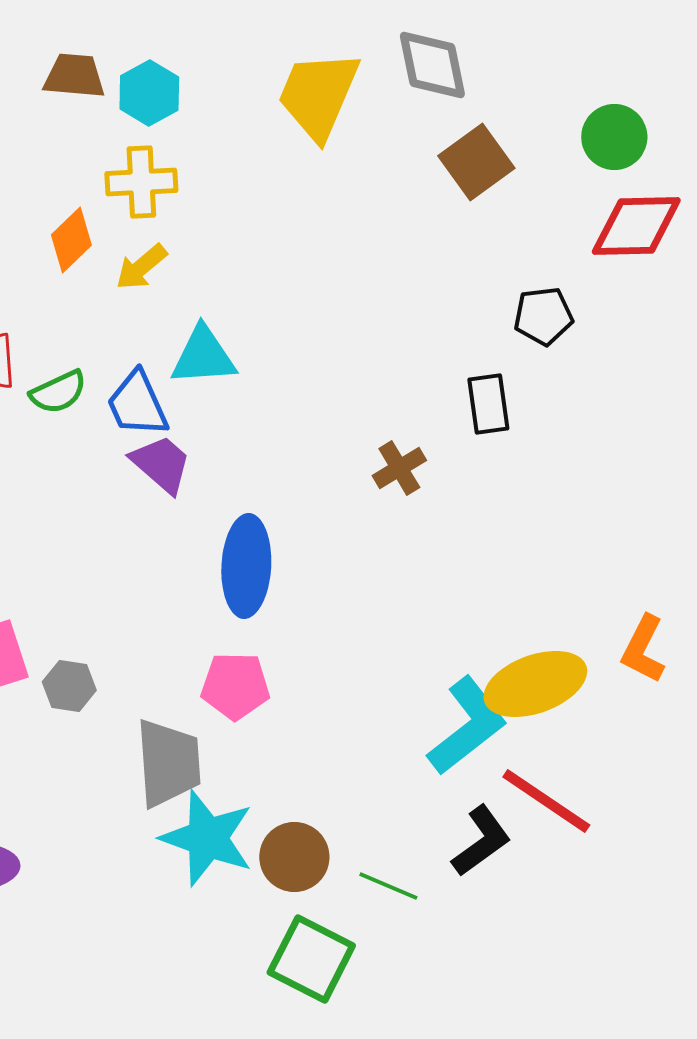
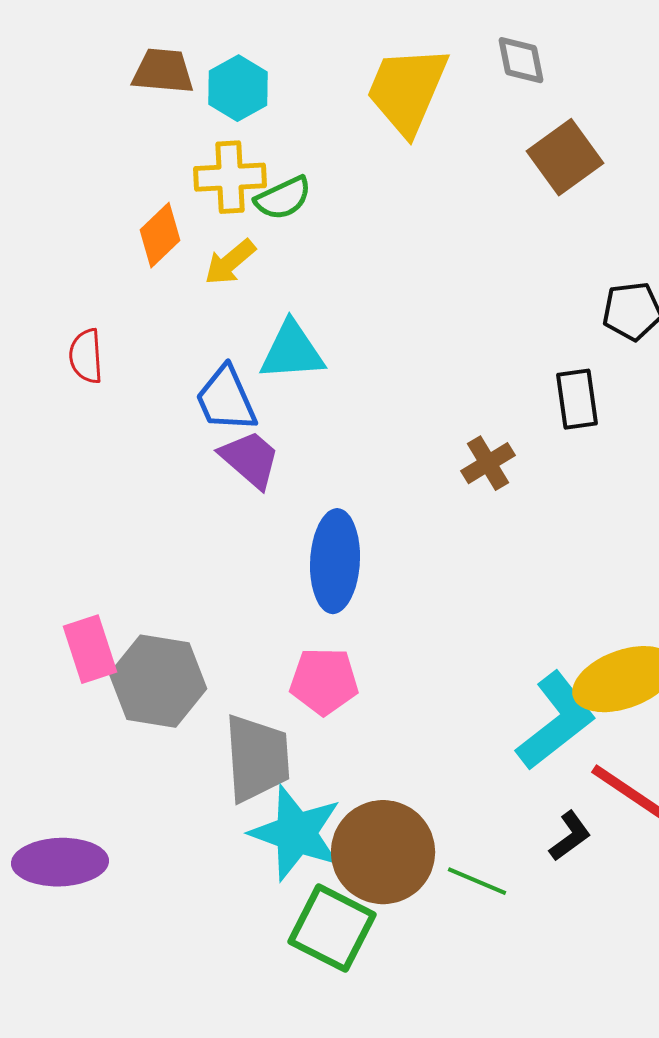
gray diamond: (432, 65) -> (521, 60), size x0.7
green semicircle: (58, 392) -> (283, 198), moved
gray hexagon: (69, 686) -> (158, 681), size x1.8
black L-shape: (481, 841) -> (570, 836), size x0.7
brown circle: (294, 857) -> (383, 852), size x1.5
green square: (311, 959) -> (332, 928), moved

